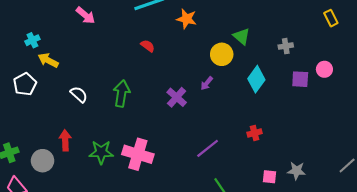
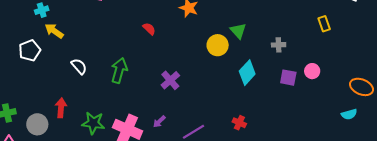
purple arrow: (207, 83) -> (159, 122), moved
red cross: (255, 133) -> (239, 123), turned 32

